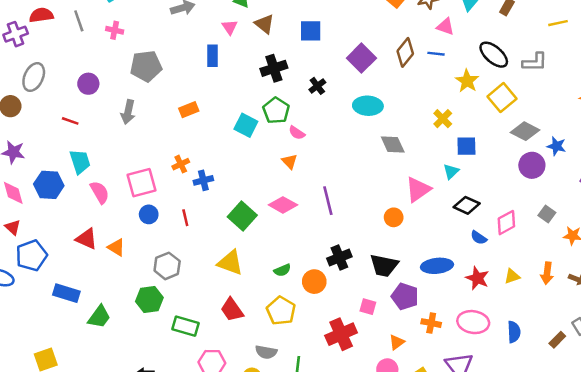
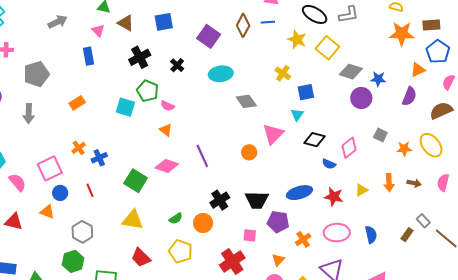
orange circle: (394, 217) -> (249, 152), moved
orange triangle: (116, 247) -> (47, 212), moved
orange cross: (431, 323) -> (303, 239), turned -35

